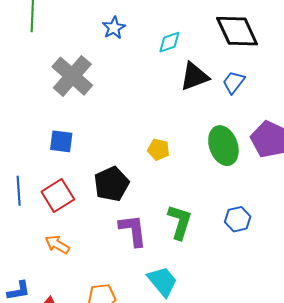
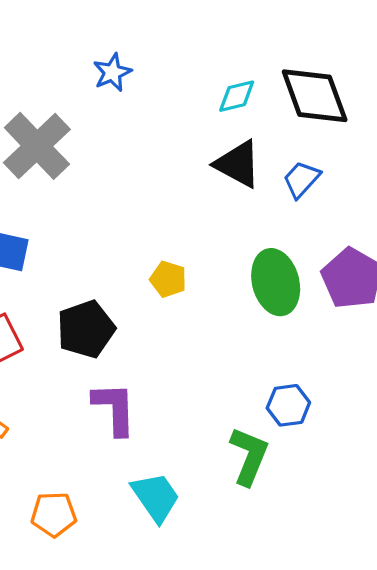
cyan diamond: (169, 42) -> (237, 96), moved
black triangle: (194, 76) -> (238, 164), turned 44
green L-shape: (180, 222) -> (249, 456), moved

